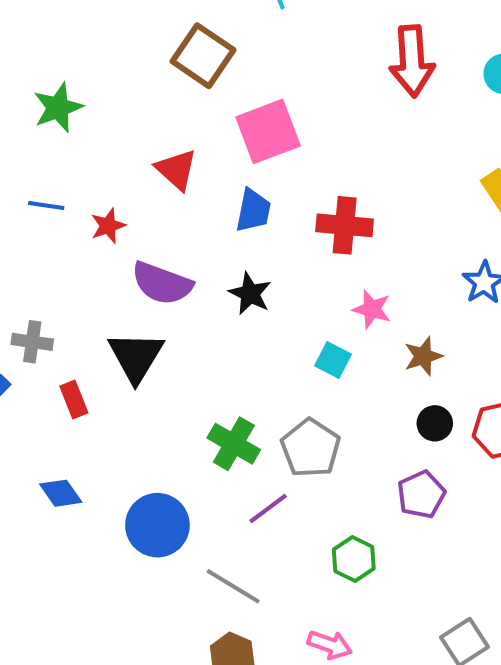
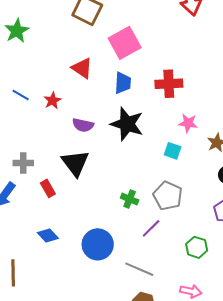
green star: (58, 108) -> (17, 31), moved
blue line: (46, 206) -> (21, 95), turned 30
purple semicircle: (162, 283) -> (83, 125), size x0.7
black star: (250, 294) -> (127, 124), size x1.6
green cross: (234, 444) -> (130, 199), size x0.7

